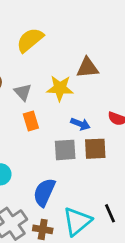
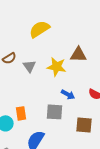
orange rectangle: (31, 121) -> (21, 113), moved
brown square: (95, 149) -> (84, 125), moved

